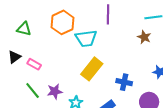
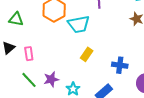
pink rectangle: (34, 64) -> (29, 54), turned 56
yellow rectangle: (92, 69) -> (87, 54), size x0.6

